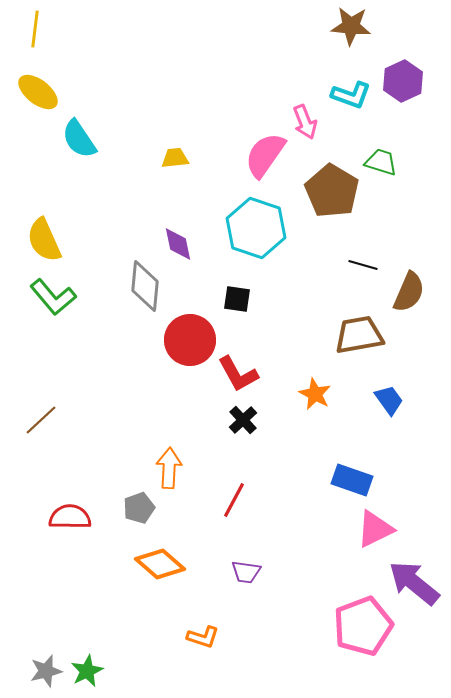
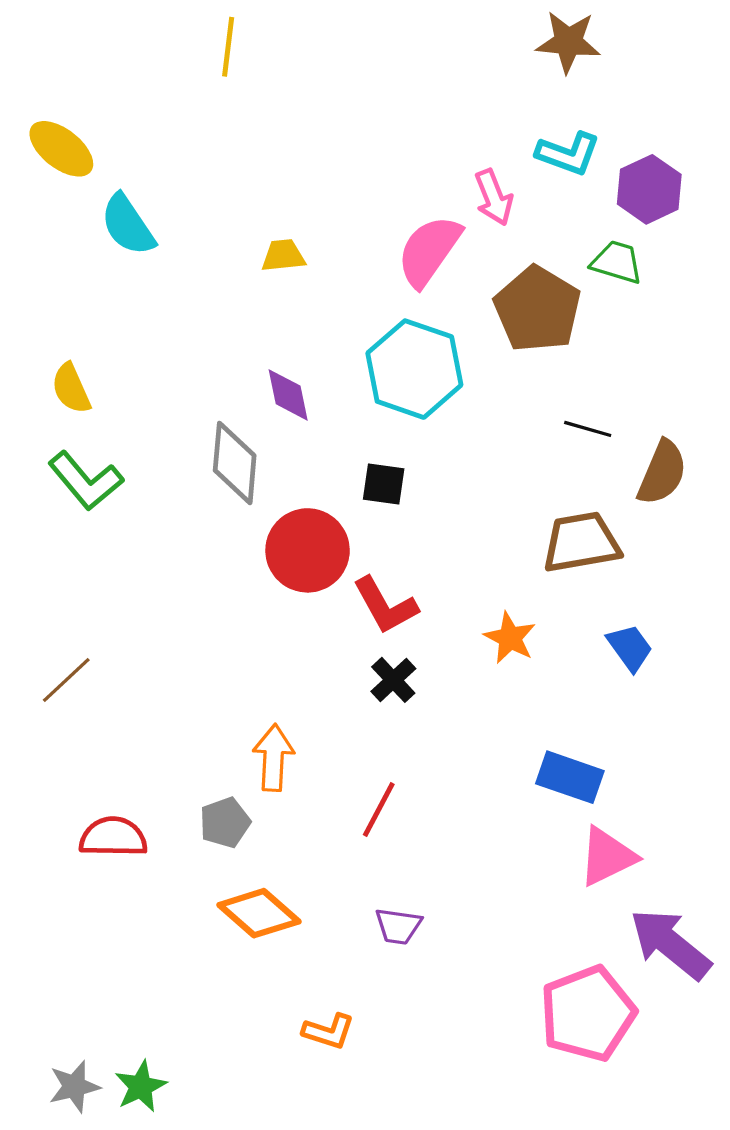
yellow line: (35, 29) -> (228, 47), moved
purple hexagon: (403, 81) -> (649, 189), moved
yellow semicircle: (44, 240) -> (71, 388), size x0.7

